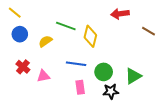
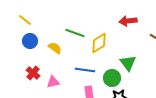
yellow diamond: (90, 36) -> (99, 43), turned 45
yellow semicircle: (45, 41) -> (55, 48), turned 72
green triangle: (133, 76) -> (128, 63), moved, turned -36

